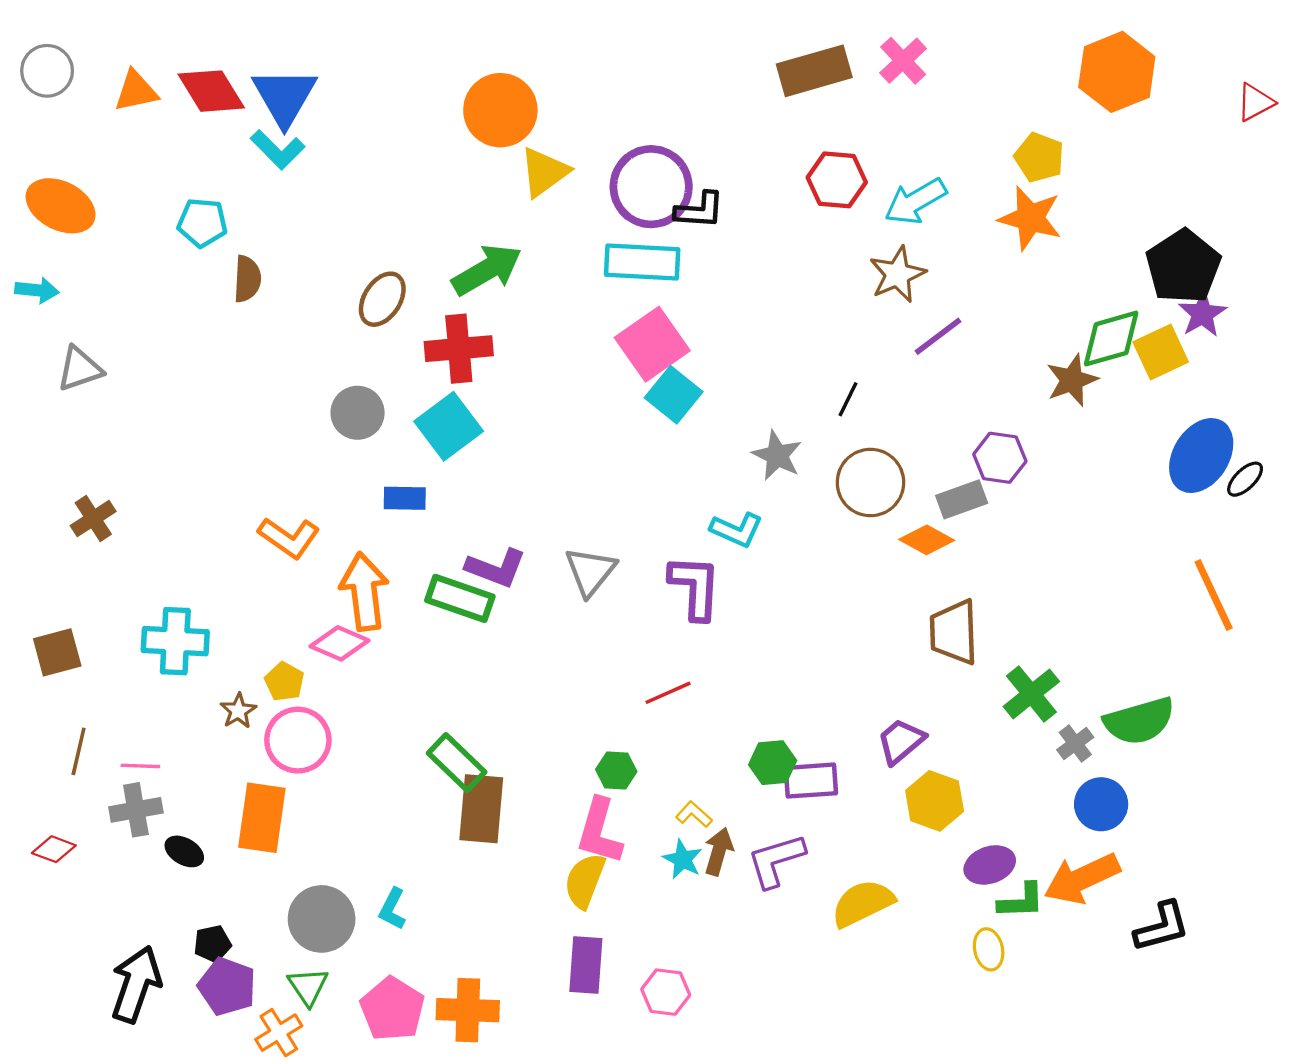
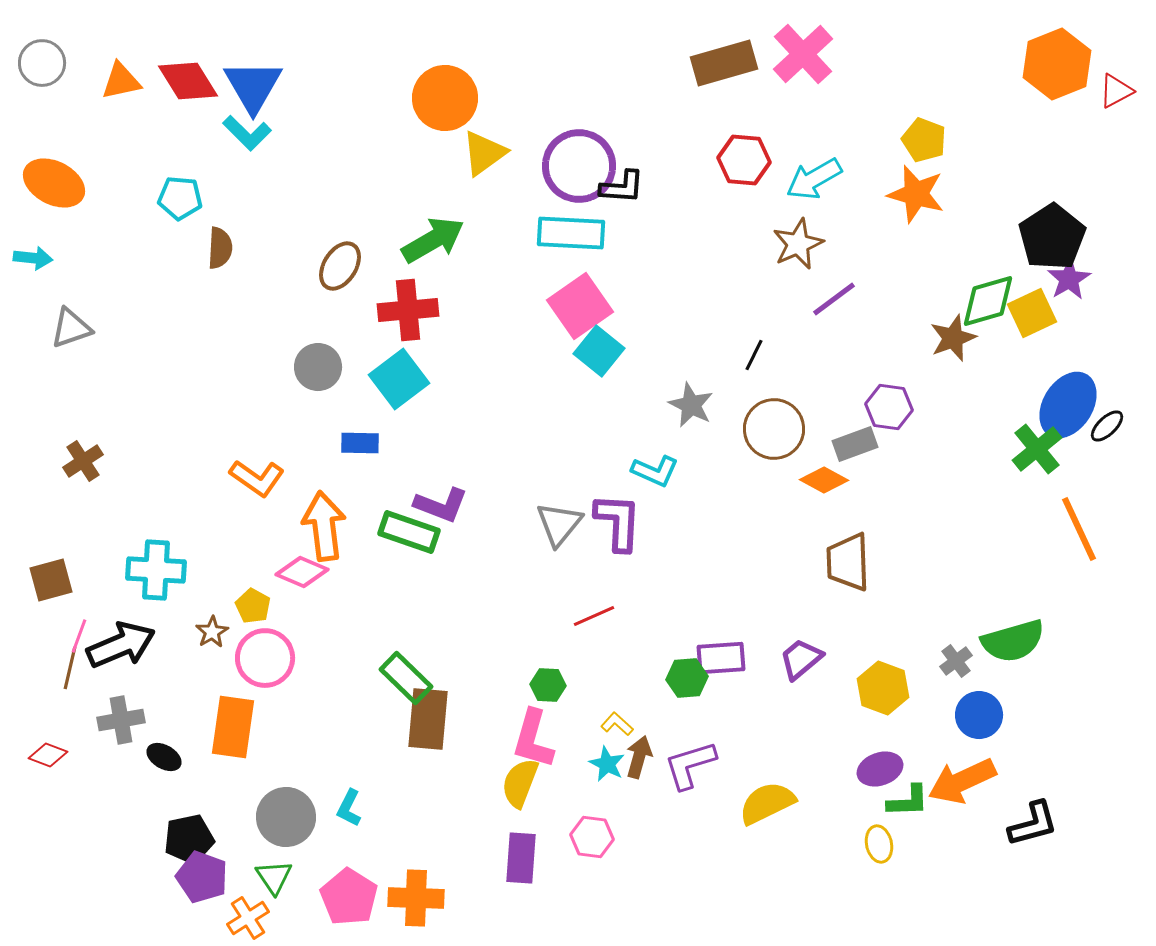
pink cross: (903, 61) -> (803, 54), size x1.4
orange hexagon: (1117, 72) -> (1057, 64), moved
gray triangle: (590, 571) -> (559, 524), moved
green cross: (1031, 694) -> (1037, 449), moved
pink line: (140, 766) -> (79, 636), moved, turned -72
purple rectangle: (811, 781) -> (721, 658), moved
yellow hexagon: (935, 801) -> (883, 688), moved
black pentagon: (212, 944) -> (189, 839), size x1.5
black arrow: (136, 984) -> (121, 645), moved, turned 48
pink hexagon: (666, 992) -> (592, 837), moved

